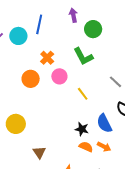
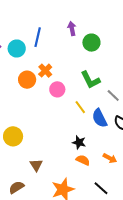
green L-shape: (83, 56) -> (90, 80), moved
orange circle: (31, 79) -> (27, 80), moved
blue semicircle: (104, 123) -> (100, 118), moved
orange arrow: (104, 147) -> (110, 158), moved

